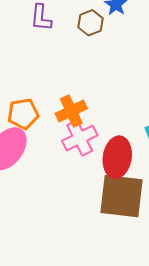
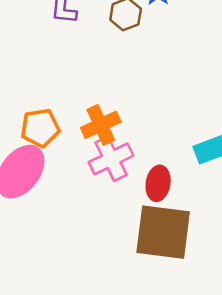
red ellipse: (117, 157) -> (158, 183), size x0.7

